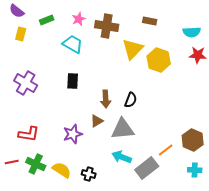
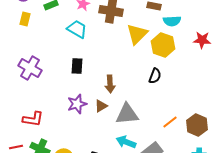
cyan semicircle: (192, 32) -> (172, 21), moved
black semicircle: (131, 100) -> (155, 76), moved
purple star: (73, 134) -> (77, 104), moved
orange line: (166, 150) -> (170, 122), moved

